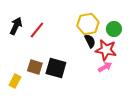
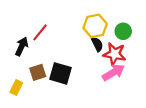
black arrow: (16, 26) -> (22, 46), moved
brown square: (35, 67) -> (38, 72), turned -35
pink arrow: (105, 67) -> (113, 72), size x1.5

